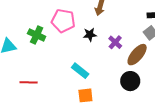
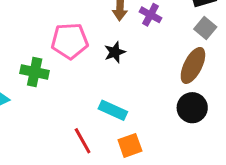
purple cross: (115, 42) -> (150, 15), moved
red line: (29, 82) -> (83, 141), moved, turned 72

